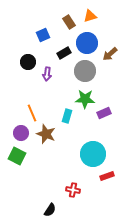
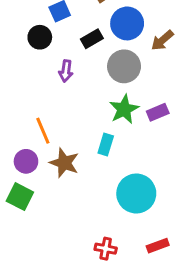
black circle: (28, 62) -> (40, 37), moved
green star: (85, 99) -> (124, 109), turned -30
purple rectangle: (104, 113) -> (158, 112), moved
cyan rectangle: (67, 116) -> (106, 144), moved
red rectangle: (107, 176) -> (158, 246), moved

